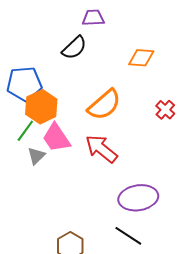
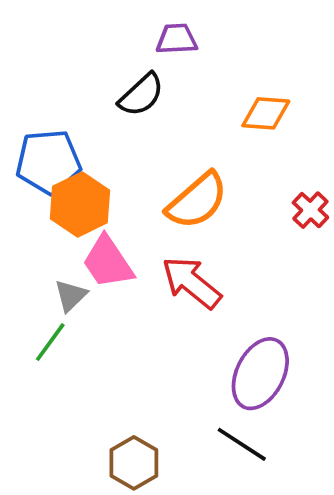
green line: (25, 131) -> (50, 342), moved
purple ellipse: (138, 198) -> (260, 374), turned -54

